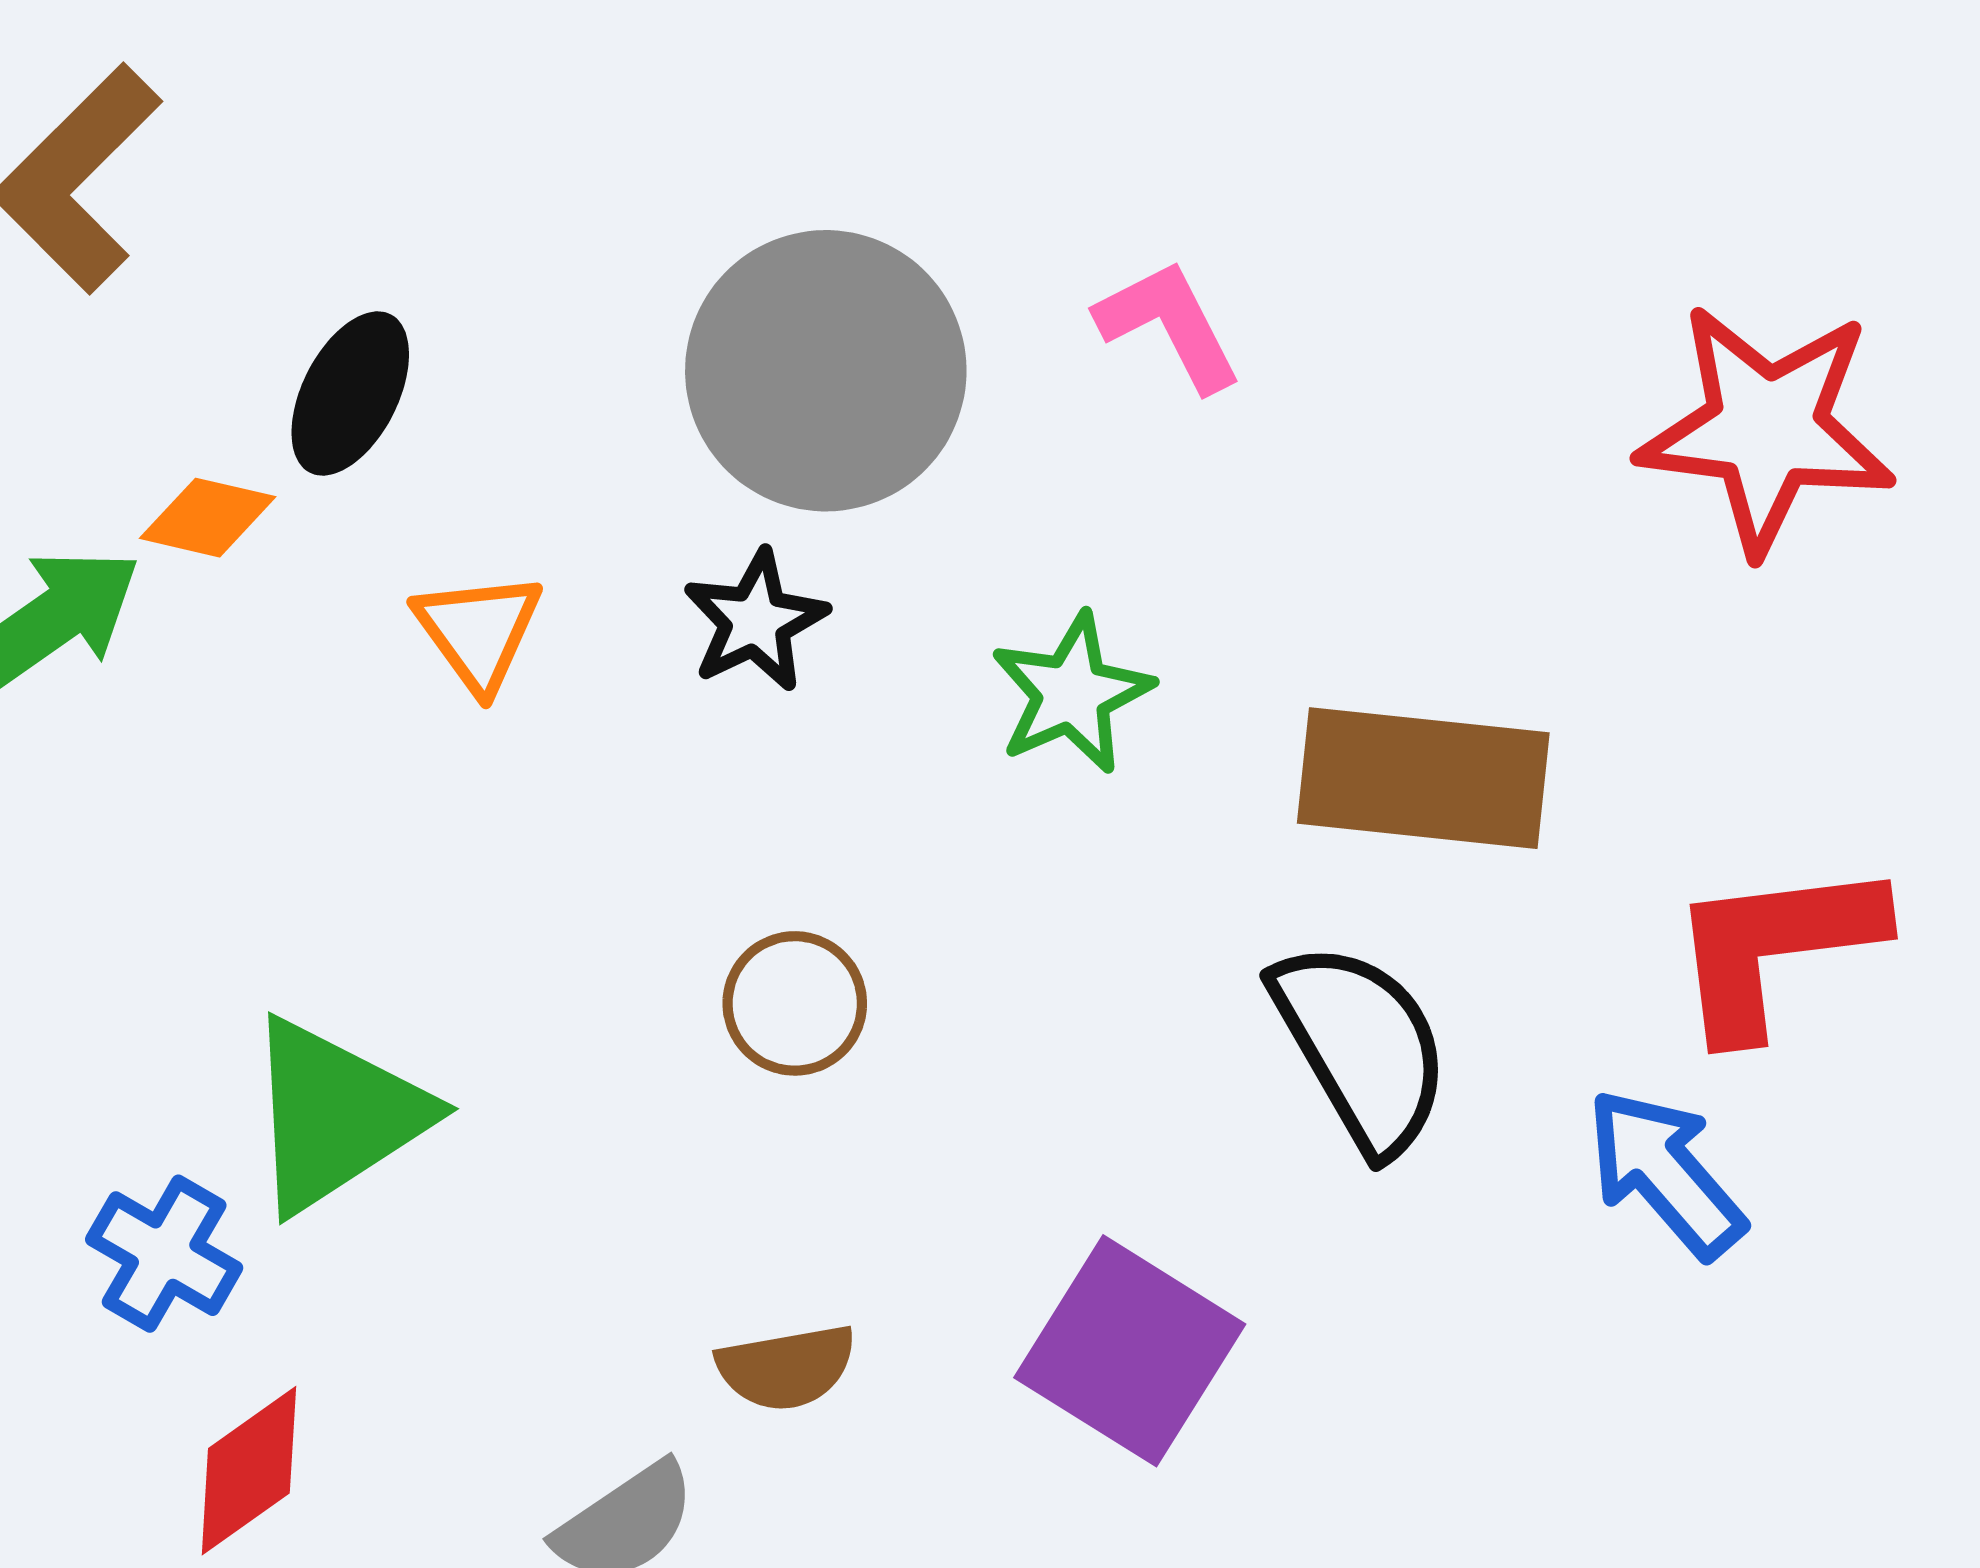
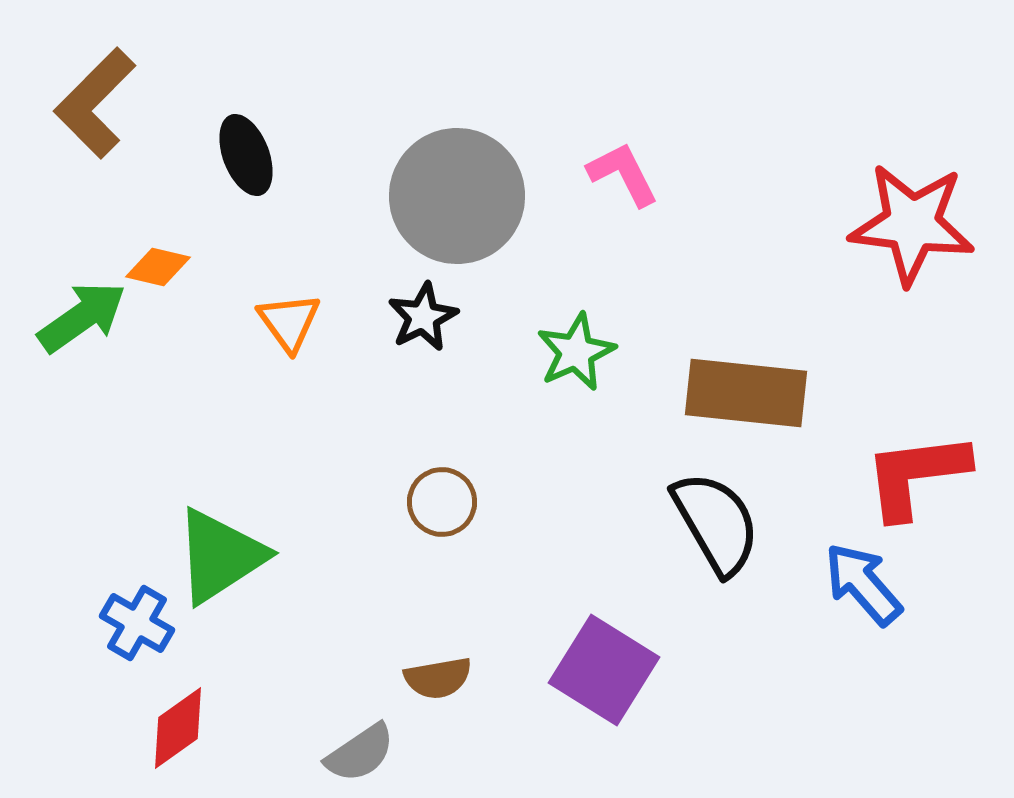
black ellipse: (350, 393) -> (246, 155), moved, turned -48

